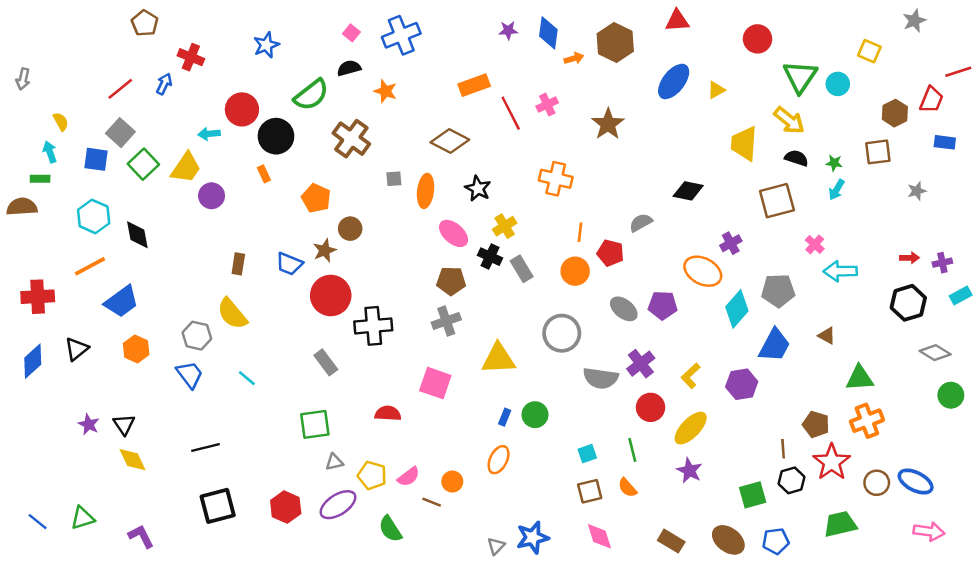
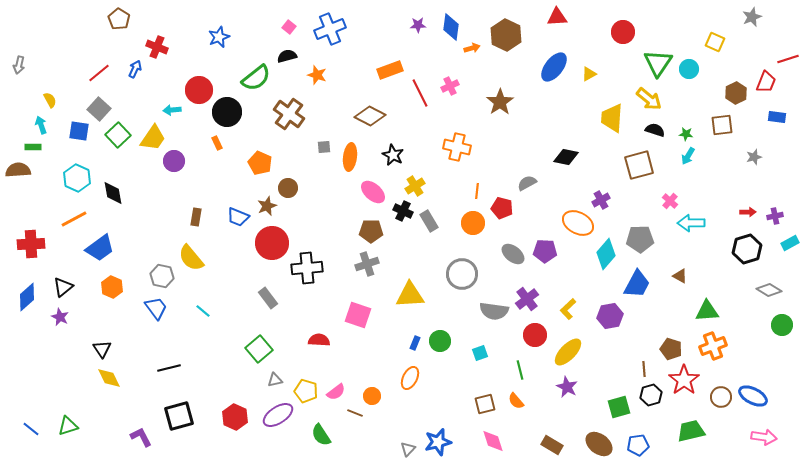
purple star: (89, 424) -> (60, 317), moved
green square: (315, 424) -> (259, 349), turned -32
cyan square: (587, 454) -> (480, 353), moved
purple L-shape: (141, 536) -> (141, 437), moved

